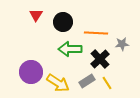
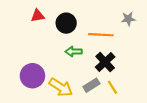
red triangle: (36, 15) -> (38, 16), turned 48
gray star: (122, 44) -> (128, 19), moved
green arrow: (70, 49) -> (74, 52), size x0.7

